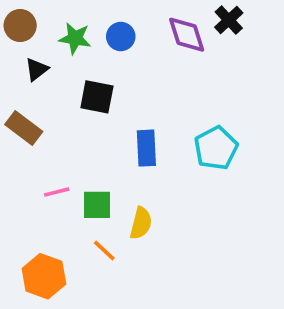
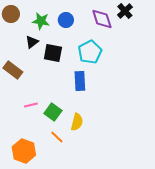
black triangle: (37, 69) -> (32, 42), moved
cyan pentagon: (216, 148) -> (90, 52), moved
green square: (97, 205) -> (53, 112), turned 36

